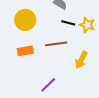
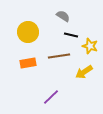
yellow star: (87, 25) -> (90, 46), moved
yellow arrow: (81, 60) -> (84, 72), turned 30

